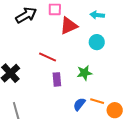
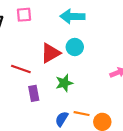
cyan arrow: (97, 15) -> (72, 16), size x1.5
red triangle: (69, 26) -> (50, 53), moved

